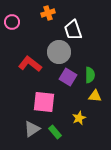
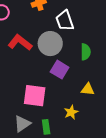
red L-shape: (30, 64) -> (20, 42), moved
green semicircle: (90, 75) -> (86, 52), moved
green rectangle: (55, 132) -> (46, 127), turned 32

